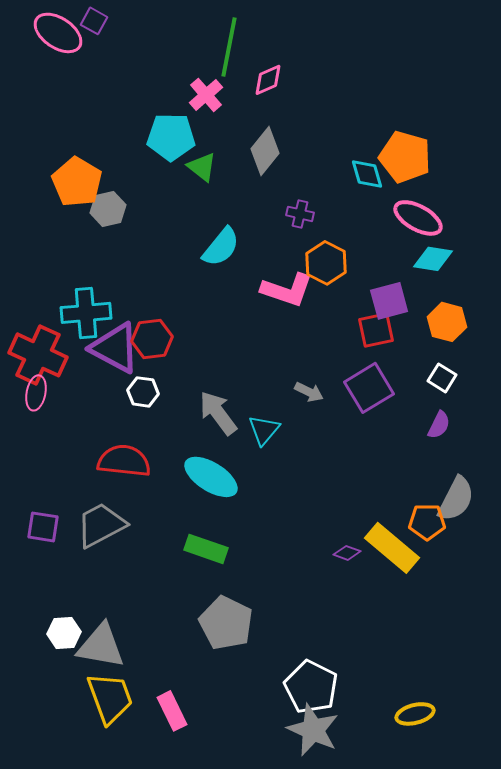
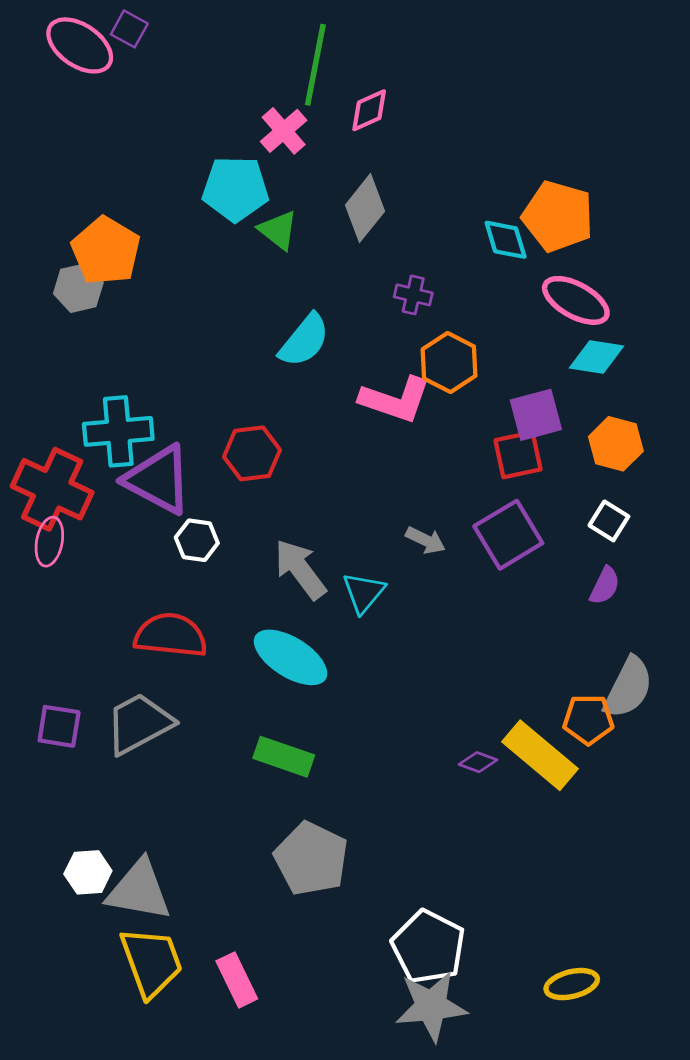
gray hexagon: (108, 209) -> (78, 288), moved
red hexagon: (152, 339) -> (252, 453), moved
gray star: (313, 730) -> (431, 1006), turned -30

